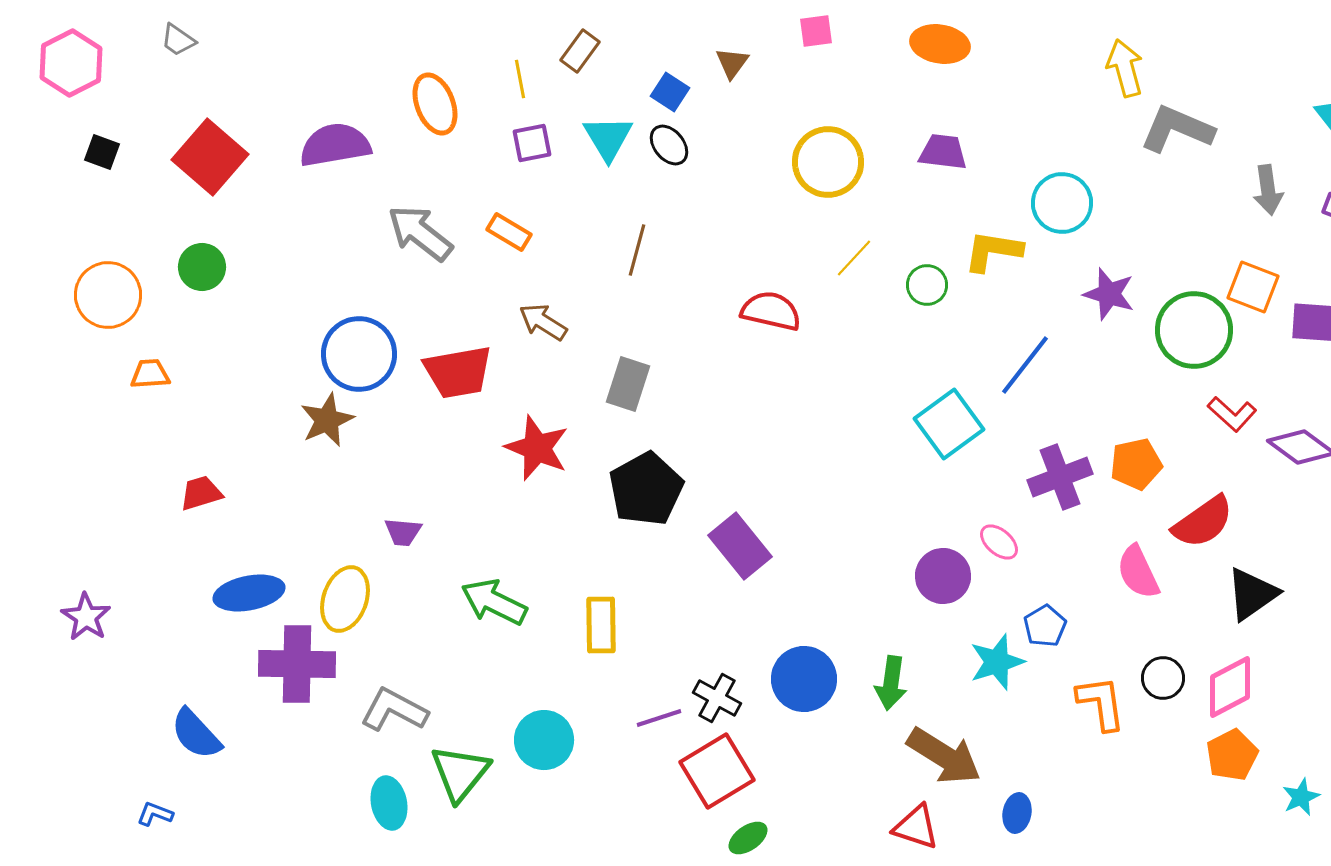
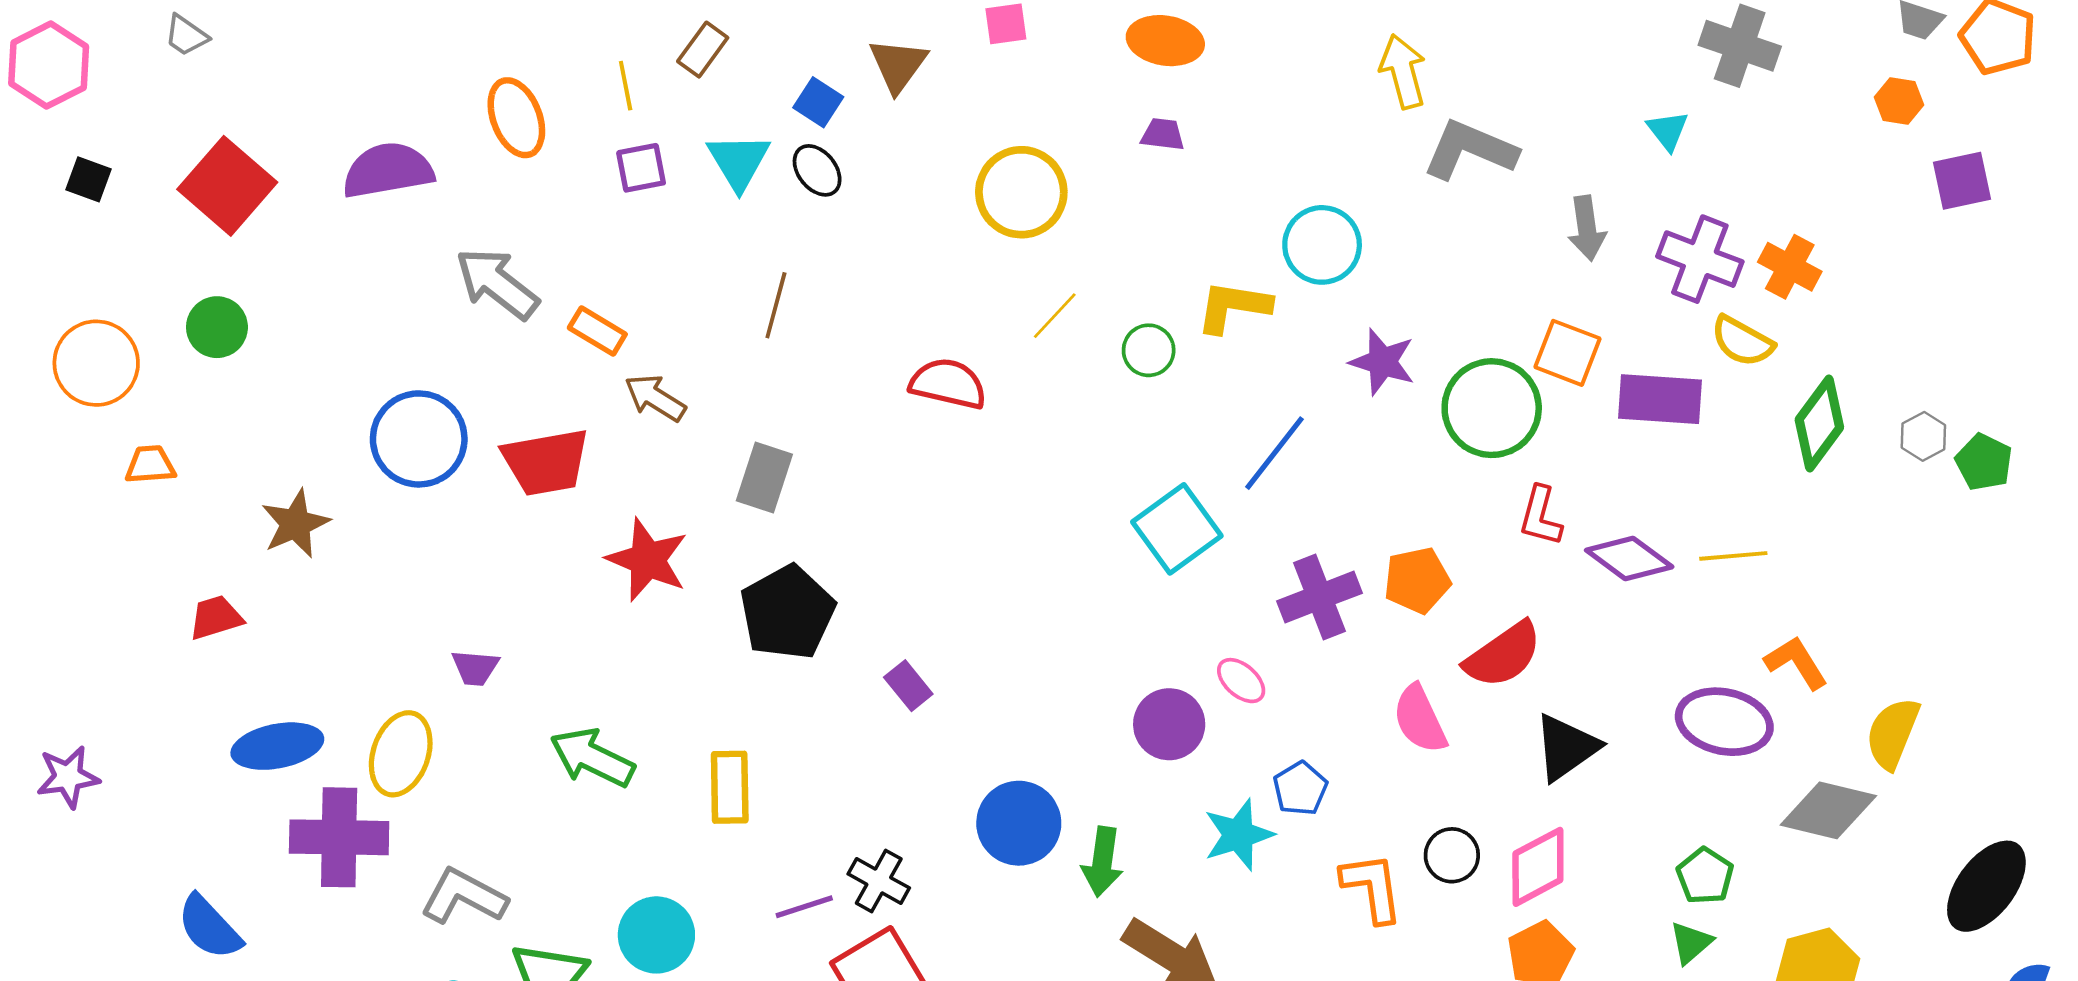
brown triangle: (732, 63) -> (898, 65), size x1.4
purple trapezoid: (943, 152) -> (1163, 134), moved, size x0.7
orange rectangle: (509, 232) -> (597, 331), moved
red L-shape: (1232, 414) -> (1541, 516), turned 63
brown star: (327, 420) -> (295, 524), moved
purple rectangle: (740, 546) -> (908, 686), size x0.6
purple star: (86, 617) -> (68, 777), turned 30
blue circle: (804, 679) -> (1019, 823), moved

